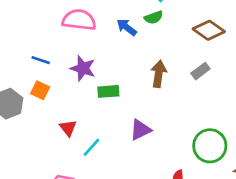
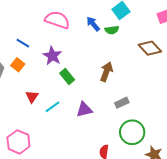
blue arrow: (127, 27) -> (93, 24), moved
gray rectangle: (200, 71) -> (122, 103), moved
green rectangle: (108, 91) -> (67, 77), turned 42
cyan line: (92, 147) -> (52, 107), moved

